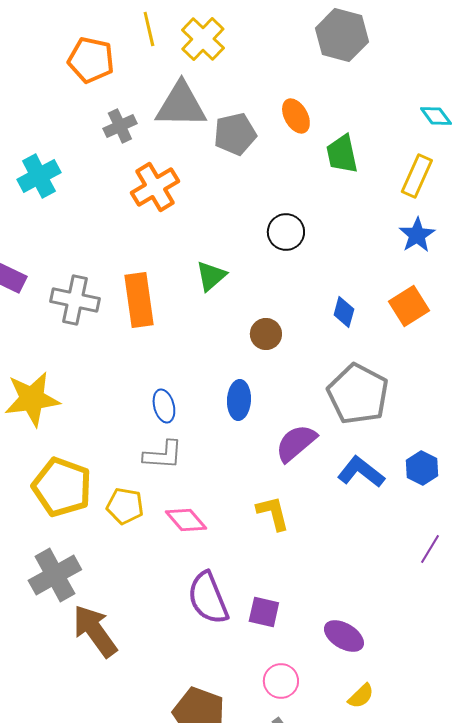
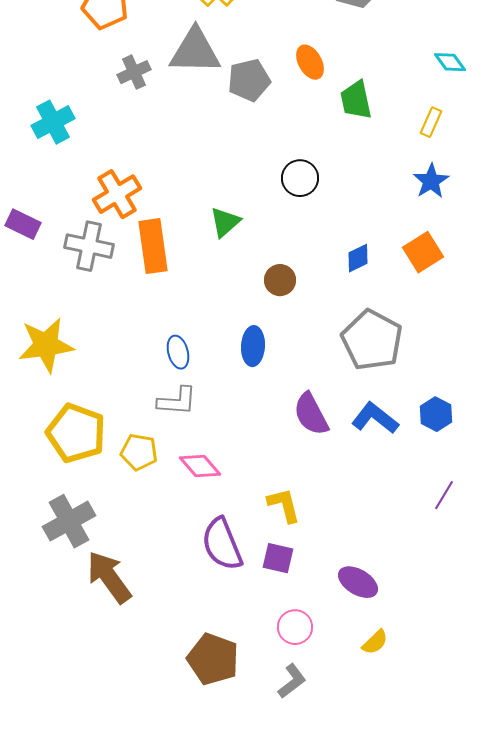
yellow rectangle: (417, 176) -> (431, 122), size x0.7
orange cross: (155, 187) -> (117, 194), moved
blue diamond: (344, 312) -> (358, 258), turned 48
purple semicircle: (296, 443) -> (311, 414), moved, turned -78
yellow L-shape: (273, 513) -> (284, 505), moved

